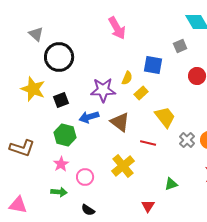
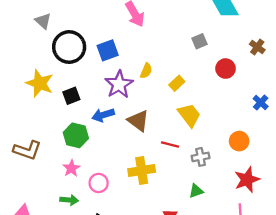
gray square: (180, 46) -> (199, 41), moved
blue square: (153, 65) -> (108, 50), moved, turned -30
purple star: (103, 90) -> (119, 84), turned -30
yellow rectangle: (141, 93) -> (177, 83), moved
gray cross: (187, 140) -> (201, 157), moved, turned 35
yellow cross: (123, 166) -> (142, 171), turned 30

